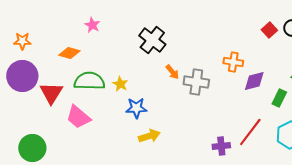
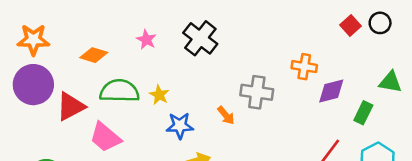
pink star: (92, 25) -> (146, 40), moved
orange star: (22, 41) -> (33, 40), size x1.4
orange arrow: (172, 72) -> (226, 115), moved
red triangle: (51, 93) -> (71, 106), turned 30

